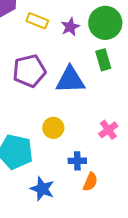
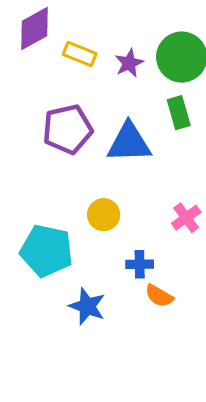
orange semicircle: (90, 182) -> (159, 296), turned 96

